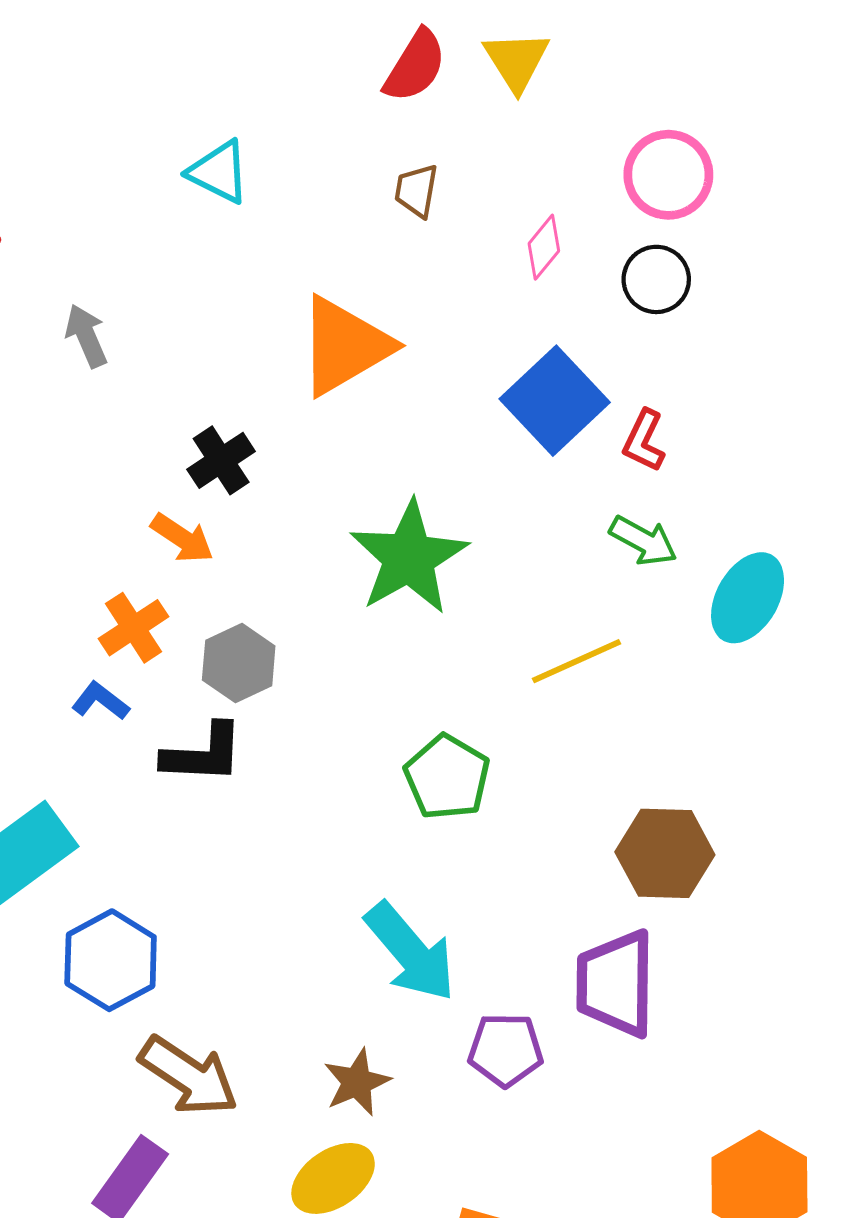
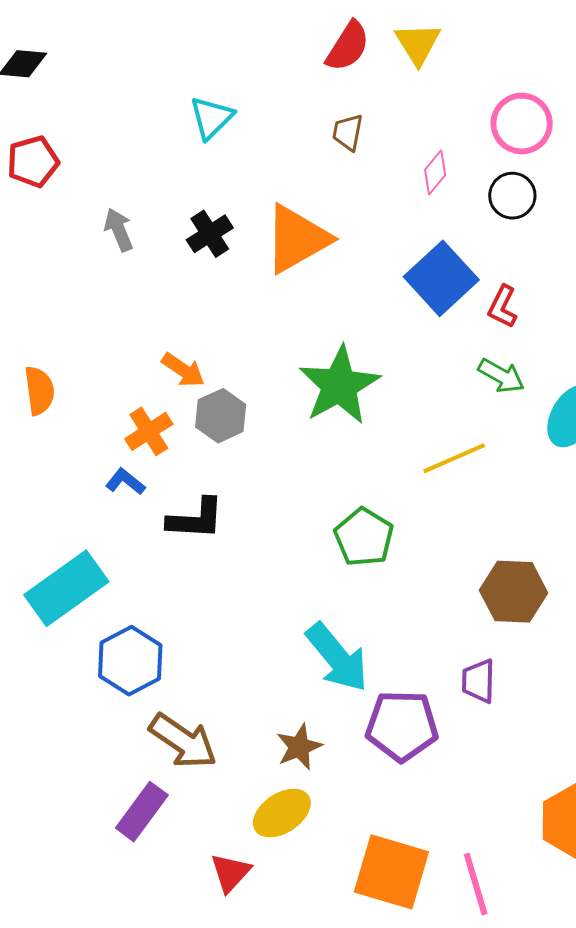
cyan triangle: (219, 172) -> (212, 118), turned 48
black cross: (221, 460) -> (210, 234), moved
gray hexagon: (239, 663) -> (221, 416), moved
purple trapezoid: (616, 984) -> (478, 681), size x0.6
purple pentagon: (506, 1050) -> (402, 726), size x1.4

